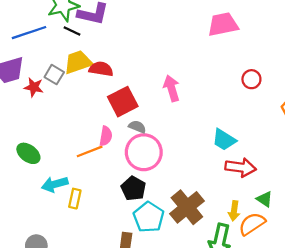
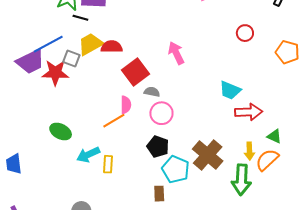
blue line: (29, 33) -> (48, 44), moved
red star: (34, 87) -> (55, 73), size x1.5
pink circle: (144, 152) -> (161, 113), size x0.7

